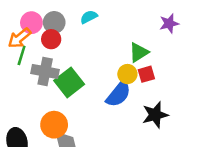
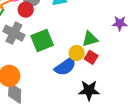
red square: (146, 74) -> (91, 57), turned 32
green square: (69, 82) -> (42, 41), moved

